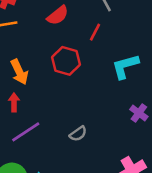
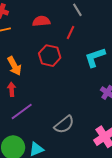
red semicircle: (58, 15) -> (41, 21), turned -144
gray semicircle: (78, 134) -> (64, 125), moved, size x1.5

